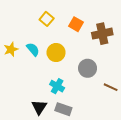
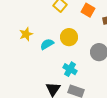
cyan semicircle: (33, 49) -> (47, 44), moved, turned -80

